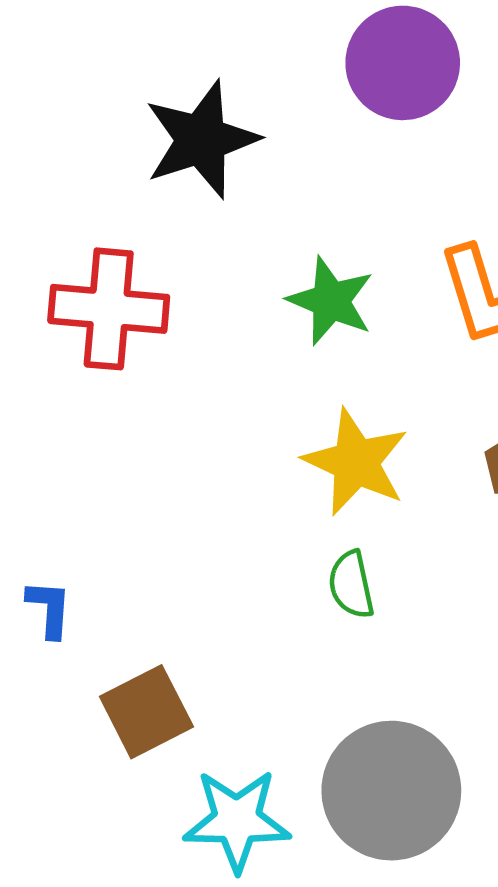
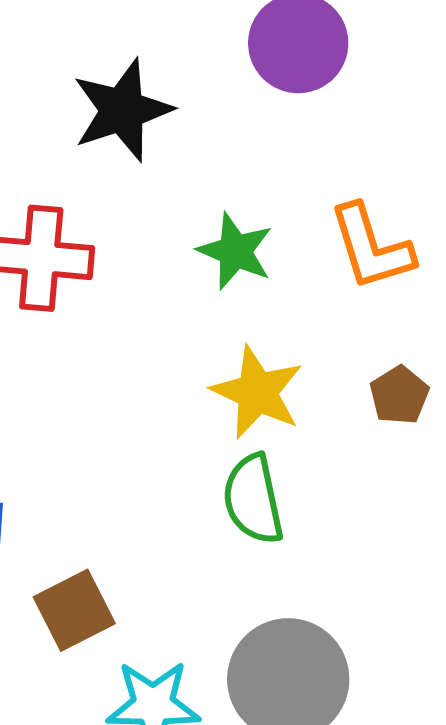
green semicircle: (351, 585) -> (253, 499), size x1.5

